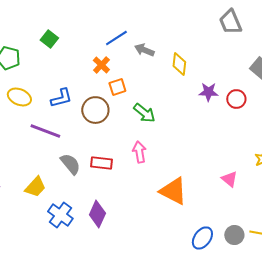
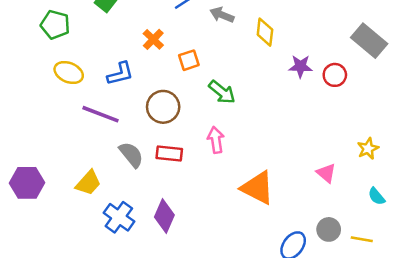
orange cross: (101, 65) -> (153, 39), moved
brown circle: (95, 110) -> (163, 107), moved
gray circle: (234, 235) -> (329, 229), moved

